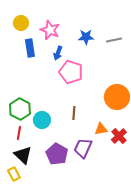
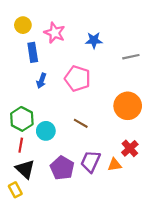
gray line: (114, 40) -> (131, 57), moved
blue arrow: (58, 53) -> (41, 81), moved
brown line: (74, 113) -> (81, 123), turned -64
orange triangle: (101, 129) -> (115, 165), moved

